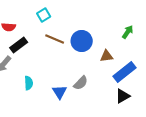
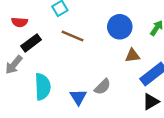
blue circle: (82, 41) -> (120, 27), moved
cyan semicircle: (29, 83) -> (43, 87), size x1.6

